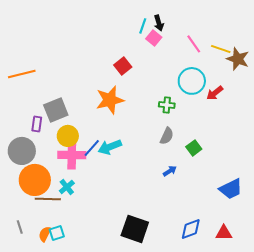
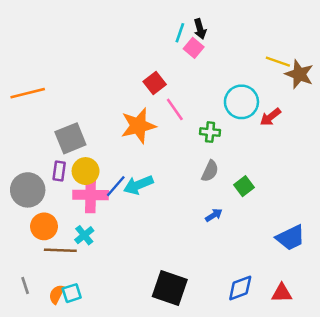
pink line: (194, 44) -> (175, 109), moved
purple rectangle: (37, 124) -> (59, 171), moved
orange circle: (35, 180) -> (44, 226), size x0.7

